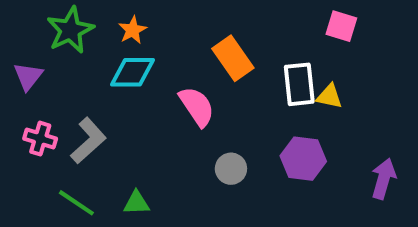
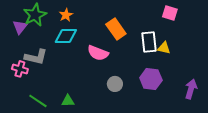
purple triangle: (28, 76) -> (20, 27), moved
pink semicircle: (197, 106) -> (98, 53), turned 145
gray L-shape: (88, 141) -> (36, 57), moved, turned 55

